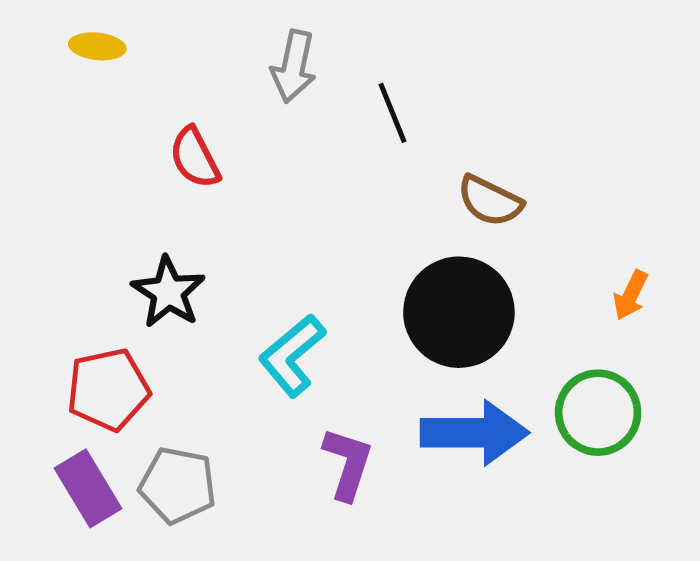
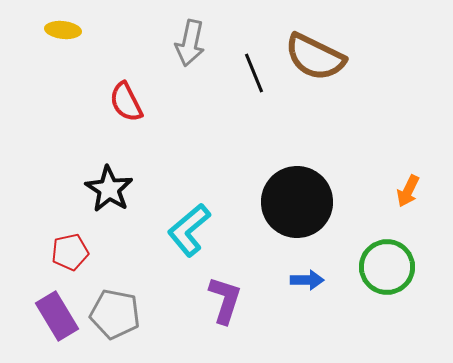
brown semicircle: (490, 201) -> (315, 57), moved, size x1.4
red pentagon: (108, 389) -> (70, 252), size x0.7
blue arrow: (474, 433) -> (307, 280), size x0.5

